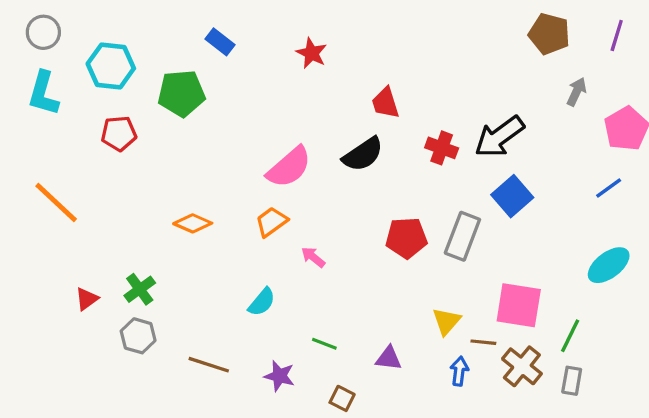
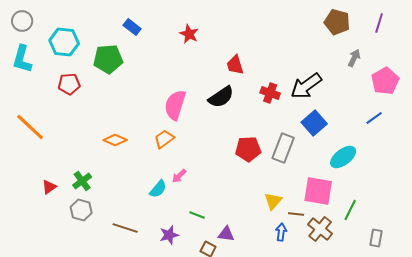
pink semicircle: (289, 167) -> (175, 105), turned 148
pink arrow: (313, 257) -> (179, 176), moved, turned -84
cyan ellipse: (609, 265) -> (343, 157), moved
purple triangle: (389, 358) -> (226, 234), moved
purple star: (279, 376) -> (169, 235), turned -30
gray rectangle: (572, 381) -> (376, 238), moved

